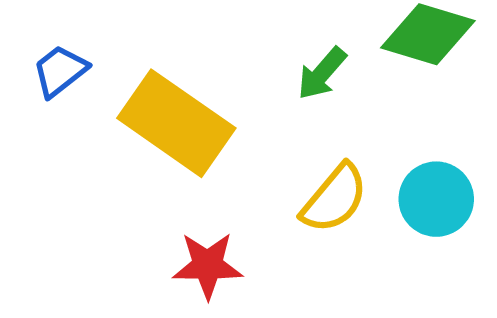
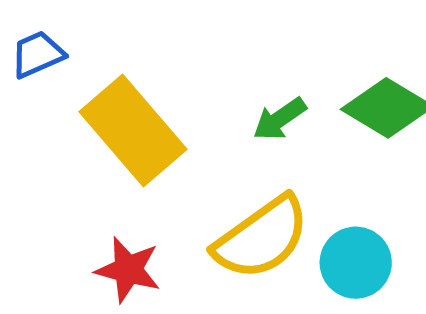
yellow semicircle: (334, 198) -> (262, 238), size x1.4

